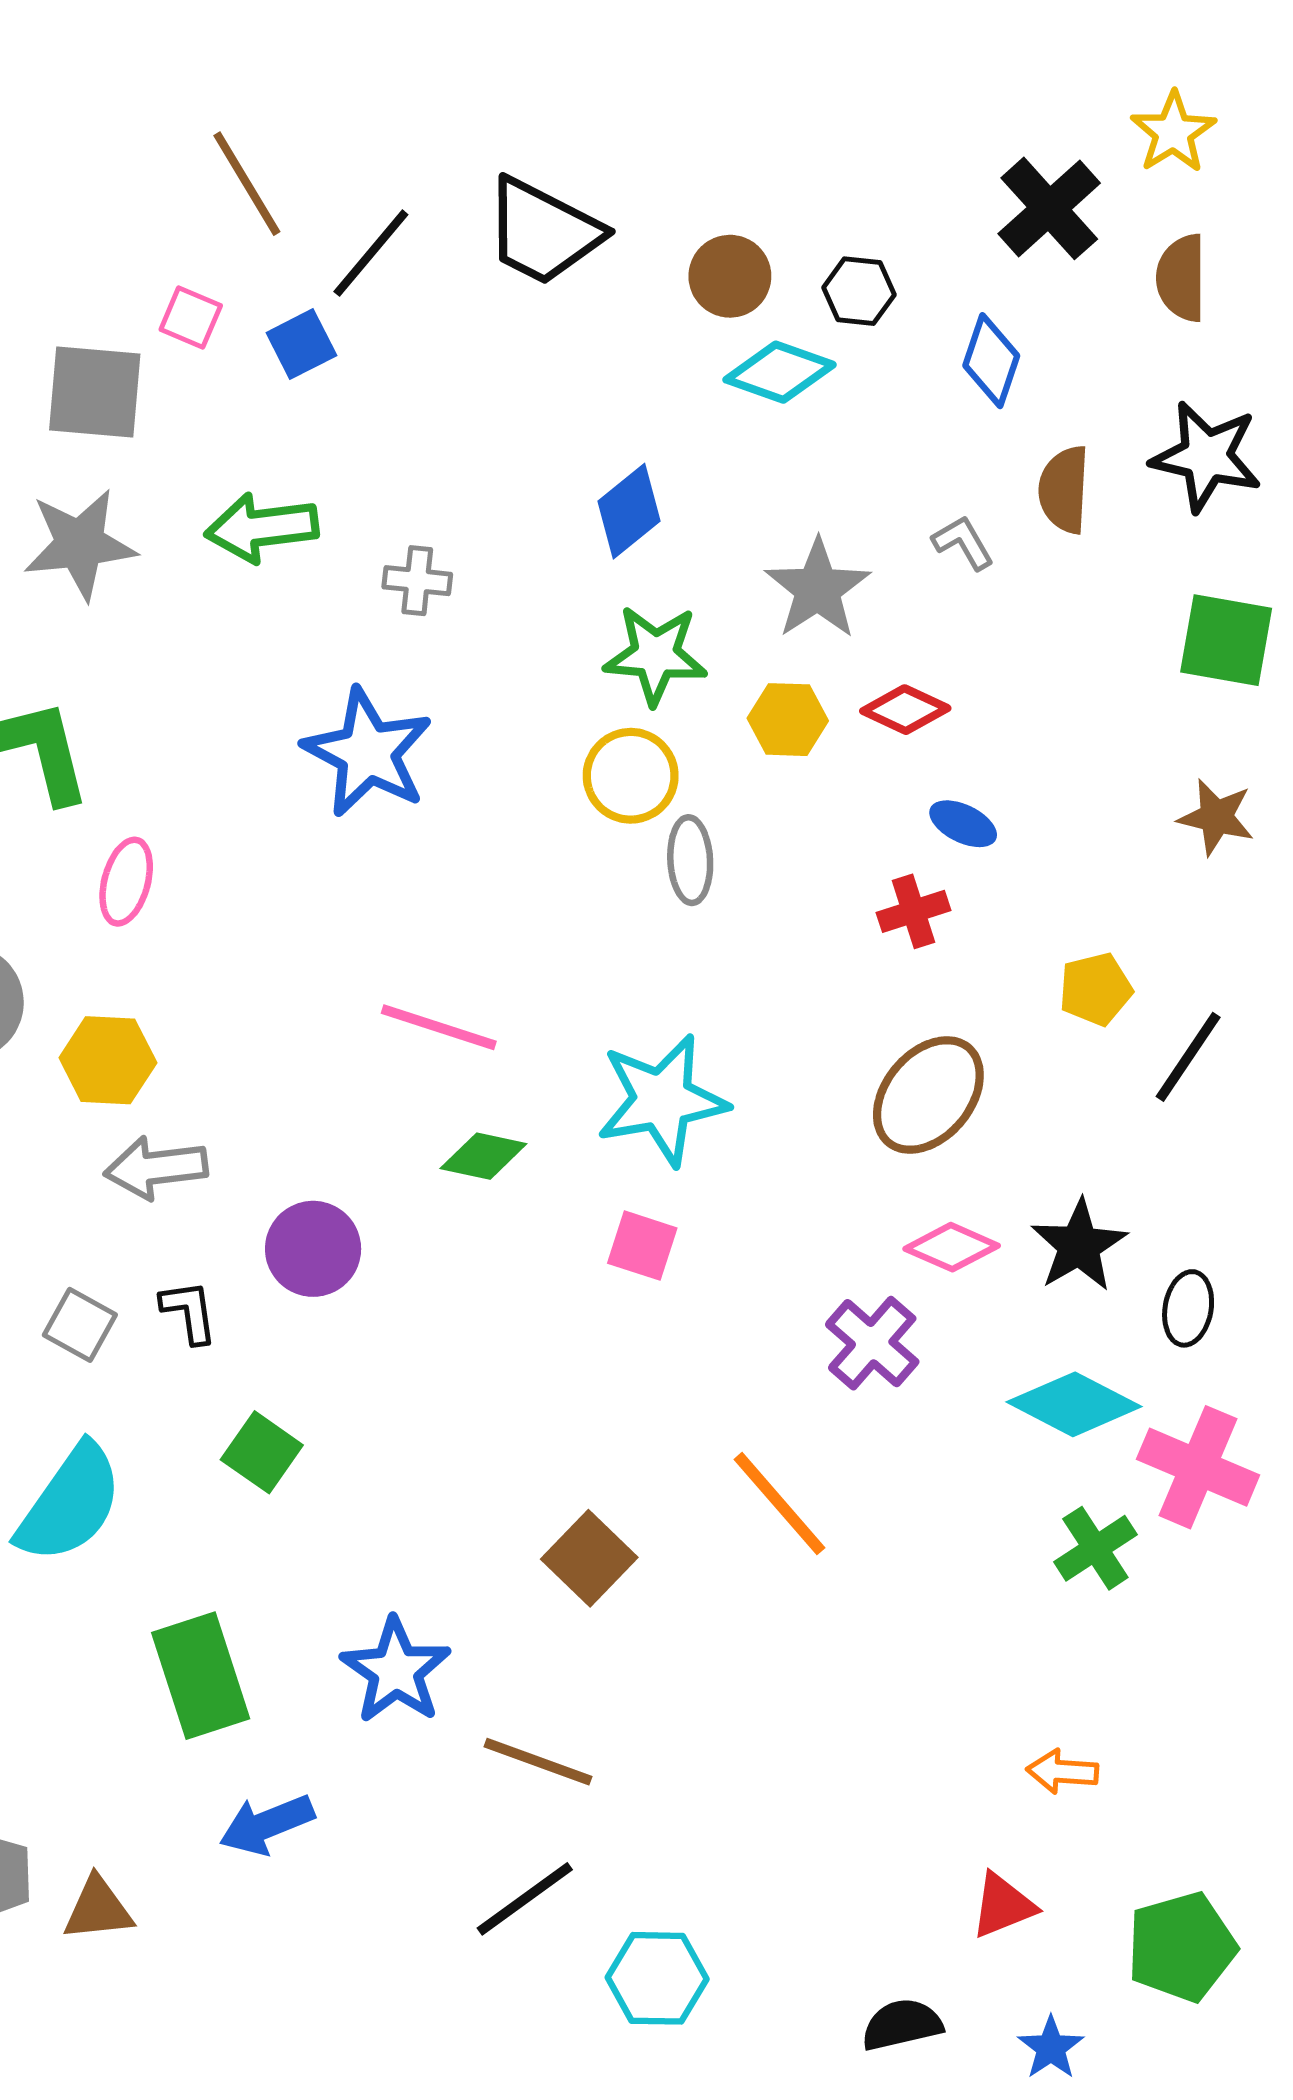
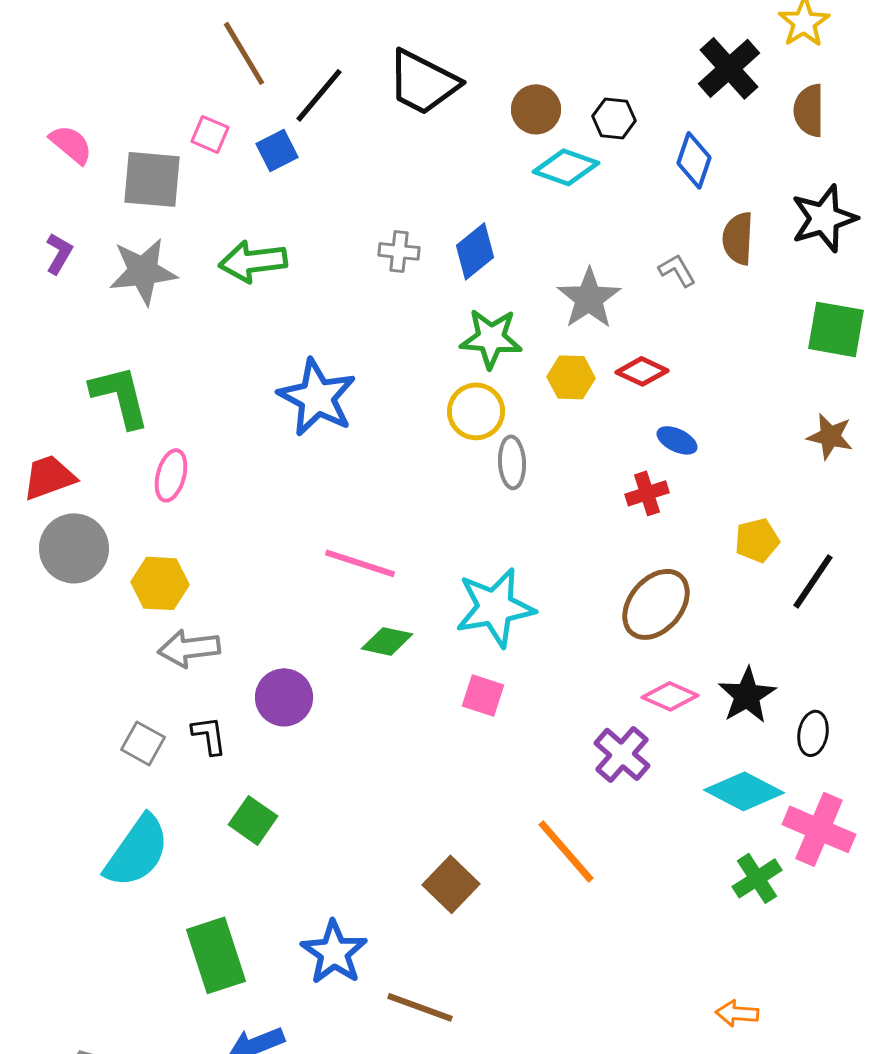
black star: (1206, 457) -> (824, 218), turned -30
gray cross: (417, 581) -> (399, 251), moved

